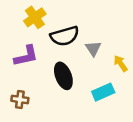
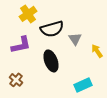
cyan rectangle: (103, 92) -> (83, 85), moved
brown cross: (20, 99) -> (16, 80), turned 32

